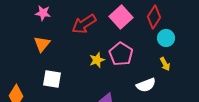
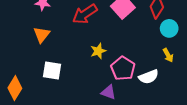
pink pentagon: (121, 54) -> (123, 69), moved

